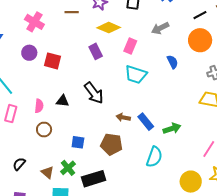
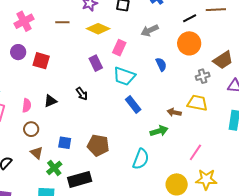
brown line: (72, 12) -> (62, 22), moved
pink cross: (34, 22) -> (24, 21), turned 30
purple rectangle: (96, 51) -> (96, 63), moved
black arrow: (94, 93) -> (82, 94), size x0.6
black triangle: (63, 101) -> (50, 101), turned -32
brown arrow: (123, 117) -> (174, 112), moved
blue rectangle: (146, 122) -> (133, 105), moved
brown triangle: (47, 172) -> (37, 153), moved

